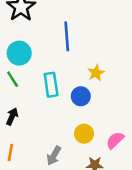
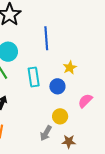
pink semicircle: (115, 140) -> (85, 101), moved
gray arrow: (54, 156) -> (46, 133), moved

